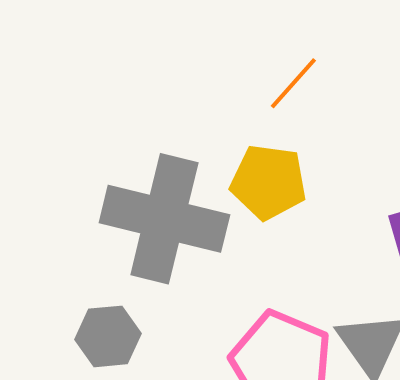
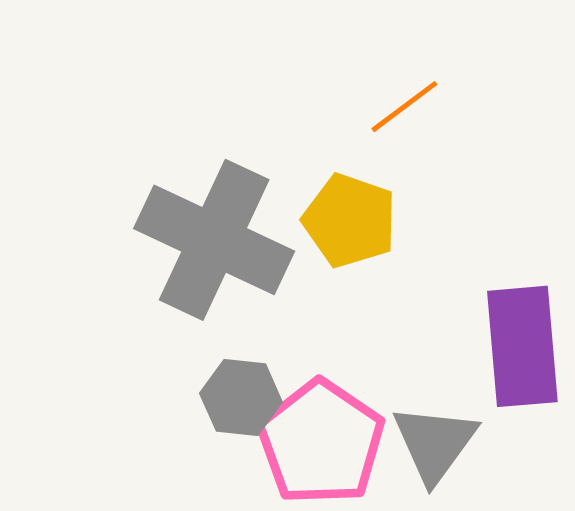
gray hexagon: (108, 336) -> (241, 398), moved

